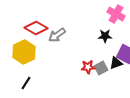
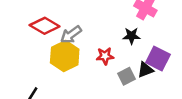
yellow hexagon: (24, 52) -> (65, 56), moved
red star: (88, 67) -> (105, 56), moved

